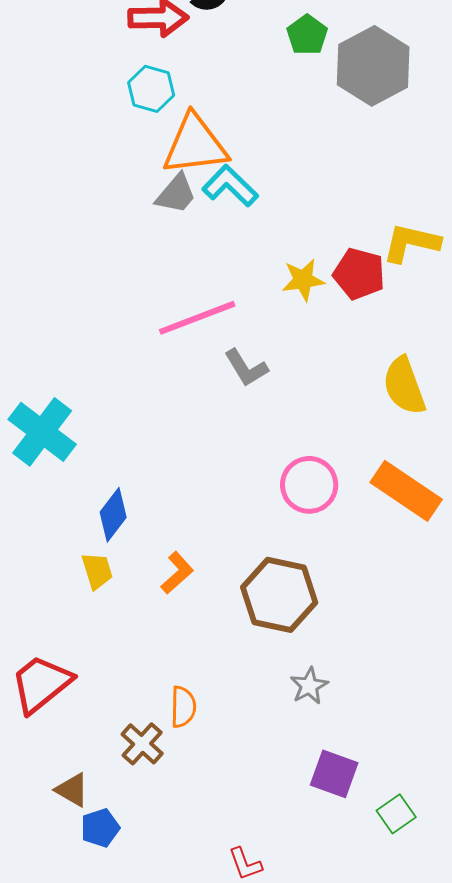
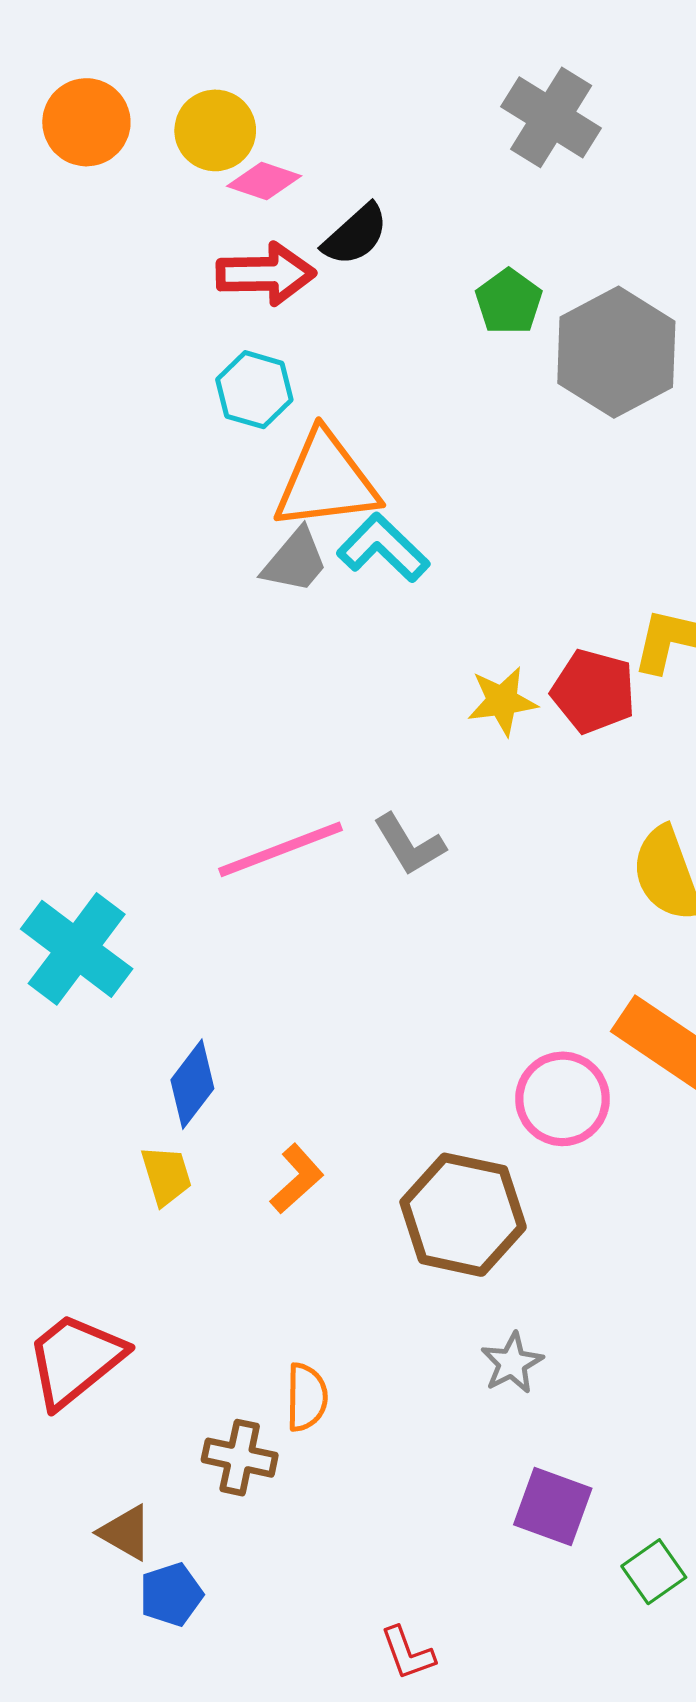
pink line: (197, 318) -> (280, 849), moved
pink circle: (309, 485) -> (562, 1099), moved
brown cross: (142, 744) -> (240, 1458), turned -30

